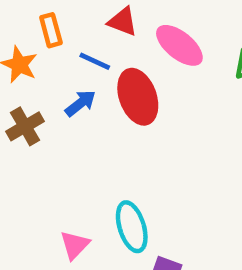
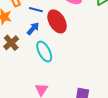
cyan ellipse: (132, 227) -> (44, 52), moved

